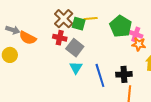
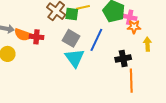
red cross: (60, 38) -> (36, 37), moved
cyan triangle: (76, 68) -> (75, 58), size x1.5
blue line: (100, 75) -> (96, 40), moved, turned 50

